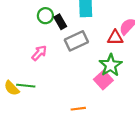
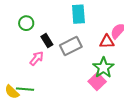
green circle: (45, 16) -> (26, 23), moved
black rectangle: (60, 22) -> (47, 41), moved

